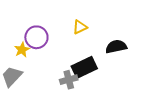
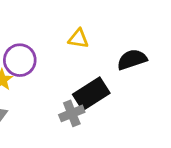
yellow triangle: (80, 27) -> (78, 39), turned 42

